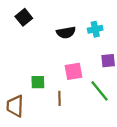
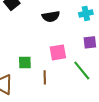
cyan cross: (95, 29) -> (86, 13), moved

